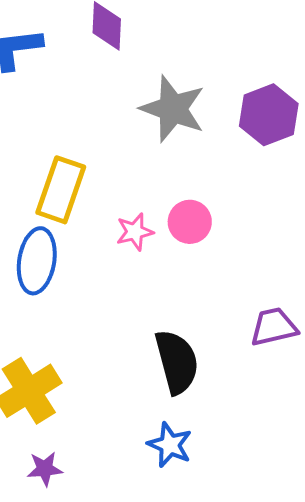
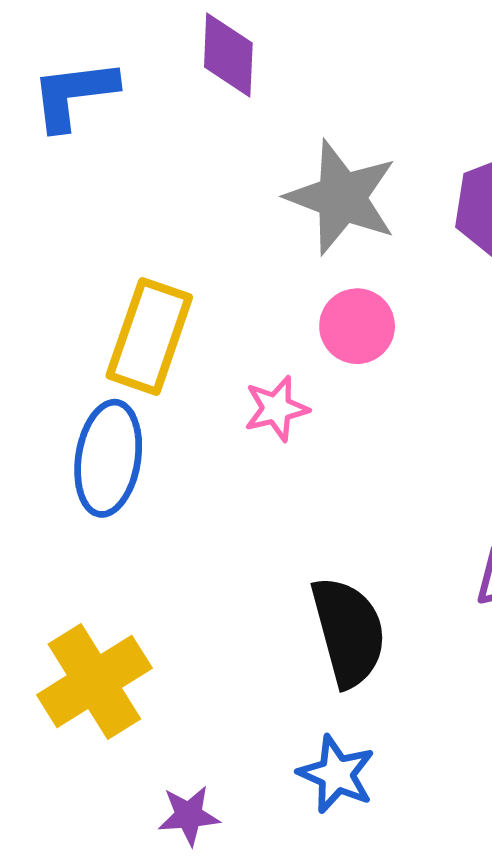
pink circle: (190, 222) -> (357, 326), moved
purple star: (45, 469) -> (189, 815), moved

